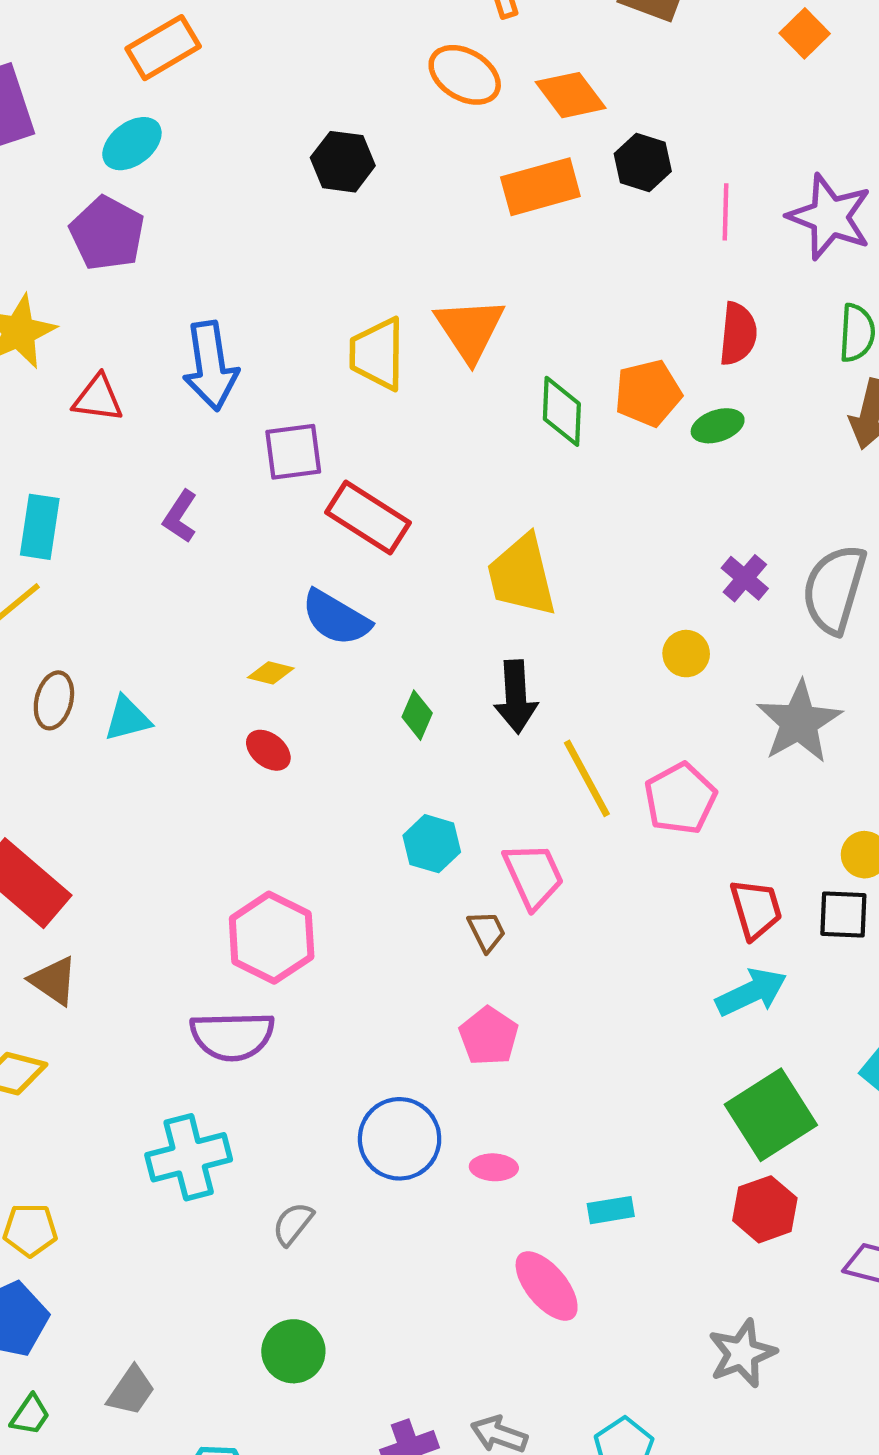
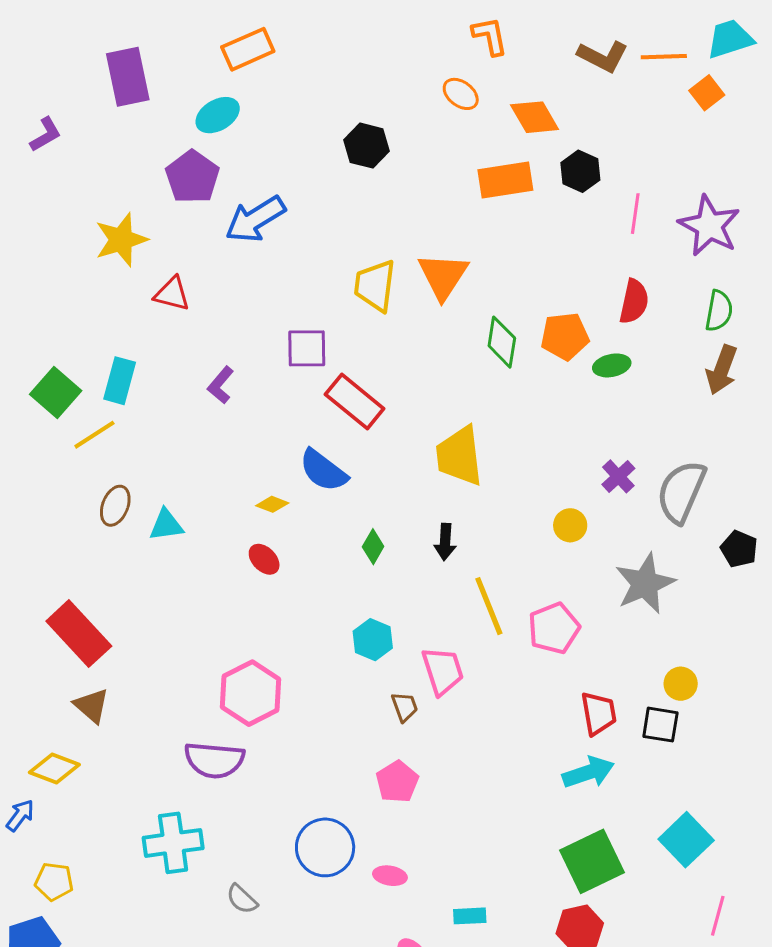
orange ellipse: (465, 75) -> (461, 94), size x0.7
blue arrow: (211, 366) -> (255, 219), moved, turned 60
black arrow: (516, 697) -> (445, 542), size x0.7
gray semicircle: (293, 1224) -> (242, 899), turned -92

